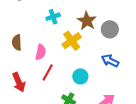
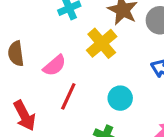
pink semicircle: (41, 52) -> (55, 65), turned 42

